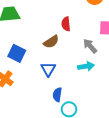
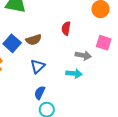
brown semicircle: (51, 42) -> (34, 40), moved
gray arrow: (90, 46) -> (83, 55), turned 126

